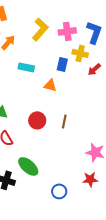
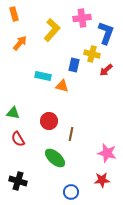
pink cross: (67, 31) -> (82, 18), moved
cyan rectangle: (26, 67) -> (43, 76), moved
brown line: (64, 121) -> (71, 134), moved
green ellipse: (28, 166) -> (55, 158), moved

